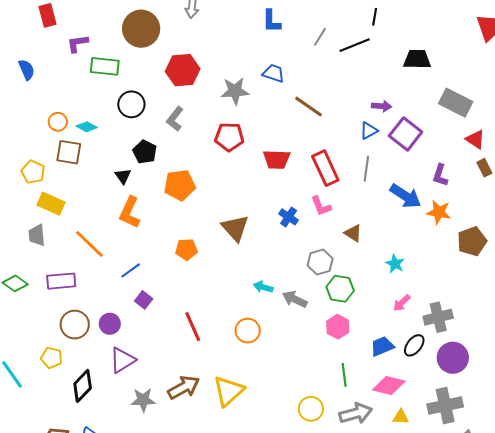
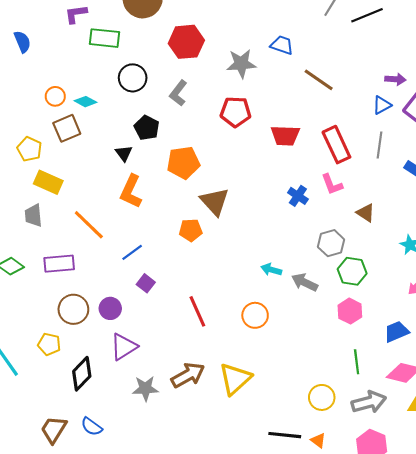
brown square: (69, 152) -> (67, 128), turned -32
brown triangle: (235, 228) -> (215, 202), moved

